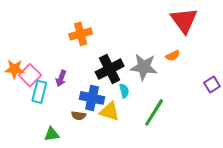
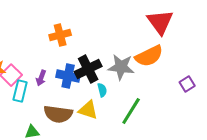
orange semicircle: (173, 56) -> (149, 56), size x2.0
blue cross: (92, 98) -> (68, 76), moved
brown semicircle: (79, 116) -> (58, 114), size x2.0

